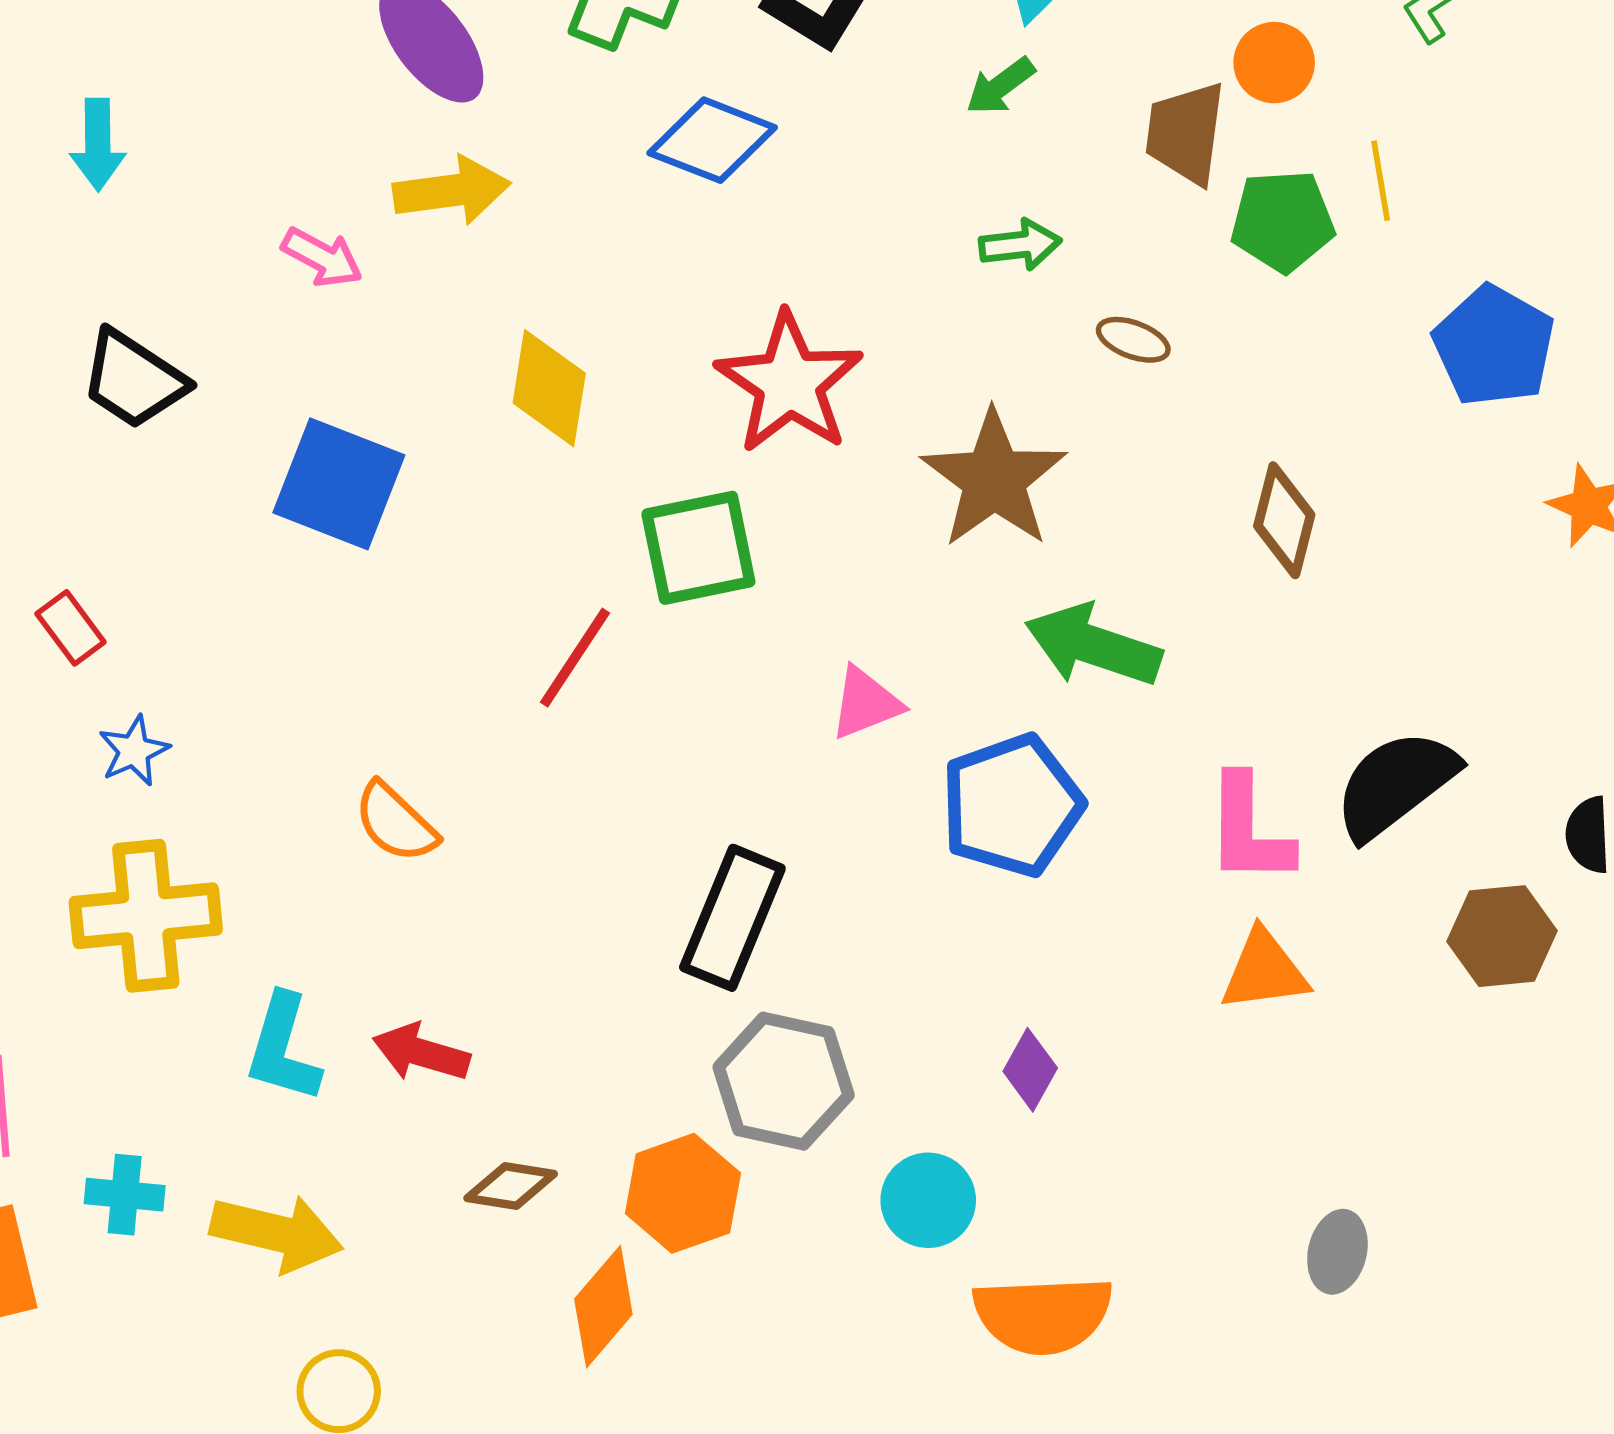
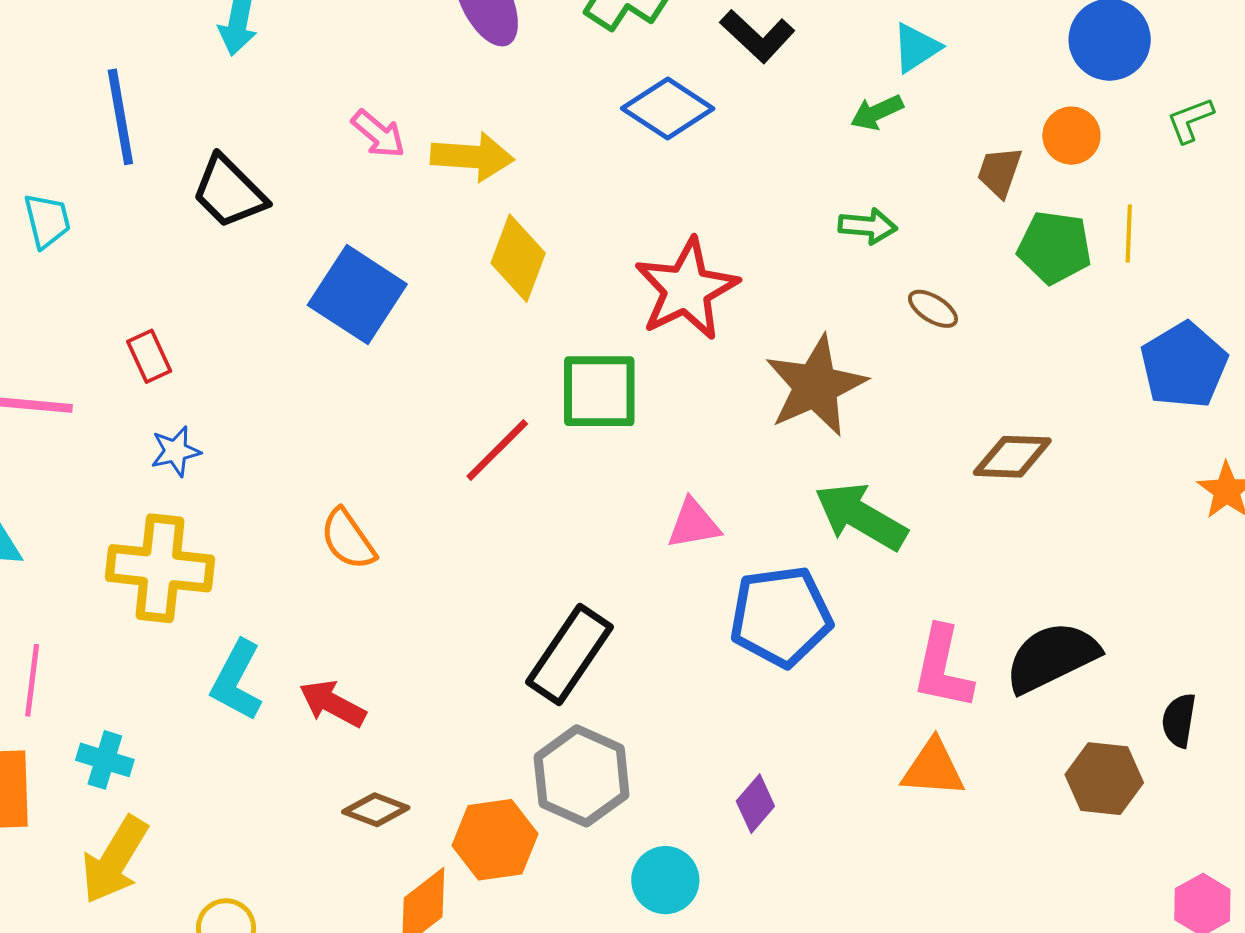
brown trapezoid: (1186, 133) -> (999, 172), size x0.7
yellow arrow: (452, 191) -> (472, 157), moved
brown diamond: (1284, 520) -> (1012, 457), turned 66
yellow arrow: (277, 1233) -> (115, 860), moved, turned 96

